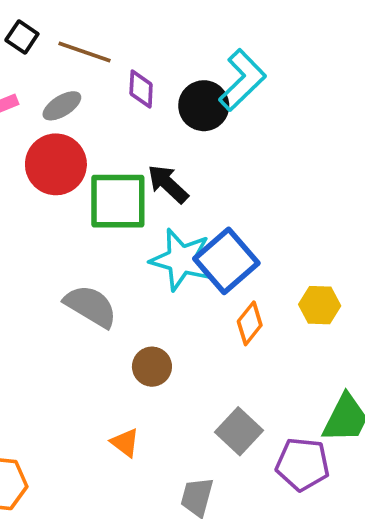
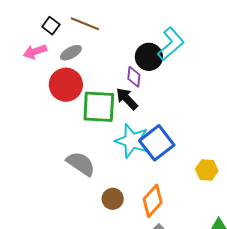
black square: (22, 37) -> (51, 26), moved
purple diamond: (141, 89) -> (134, 77), moved
orange diamond: (250, 323) -> (153, 201), moved, size x1.4

